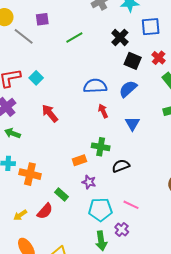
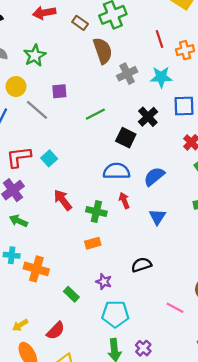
black square: (133, 61) -> (126, 138), moved
green cross: (101, 147) -> (96, 212), moved
orange rectangle: (79, 160) -> (93, 243), moved
pink line: (131, 205) -> (175, 308), moved
red semicircle: (45, 211) -> (56, 331), moved
yellow arrow: (20, 215) -> (20, 325), moved
purple cross: (122, 230) -> (143, 348), moved

